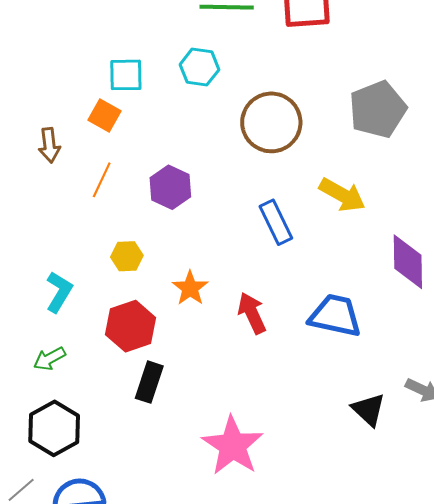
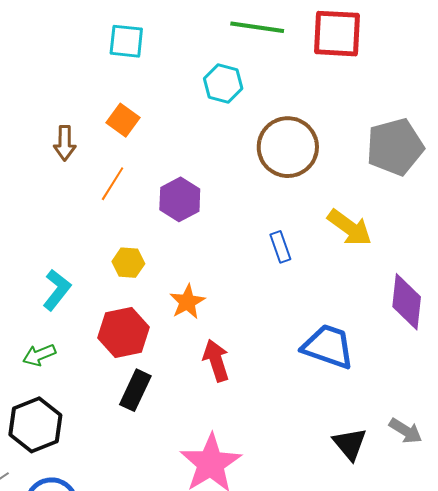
cyan square: (126, 75) -> (126, 41), moved
blue rectangle: (276, 222) -> (280, 247), size x0.7
red arrow: (252, 313) -> (216, 361), moved

